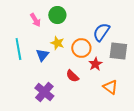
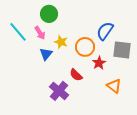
green circle: (57, 15) -> (49, 14), moved
pink arrow: (35, 20) -> (40, 33), moved
cyan line: (18, 49) -> (18, 32), moved, turned -30
purple cross: (44, 92) -> (59, 91), moved

